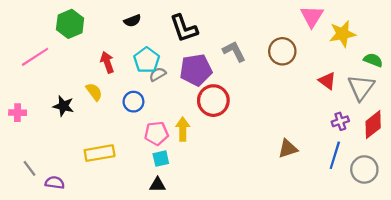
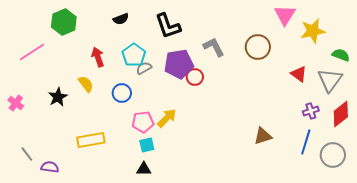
red circle: (213, 101) -> (195, 77), moved, size x0.6
black star: (63, 106) -> (58, 97), turned 30
pink cross: (18, 113) -> (16, 103), turned 35
yellow arrow: (183, 129) -> (167, 118), turned 45

